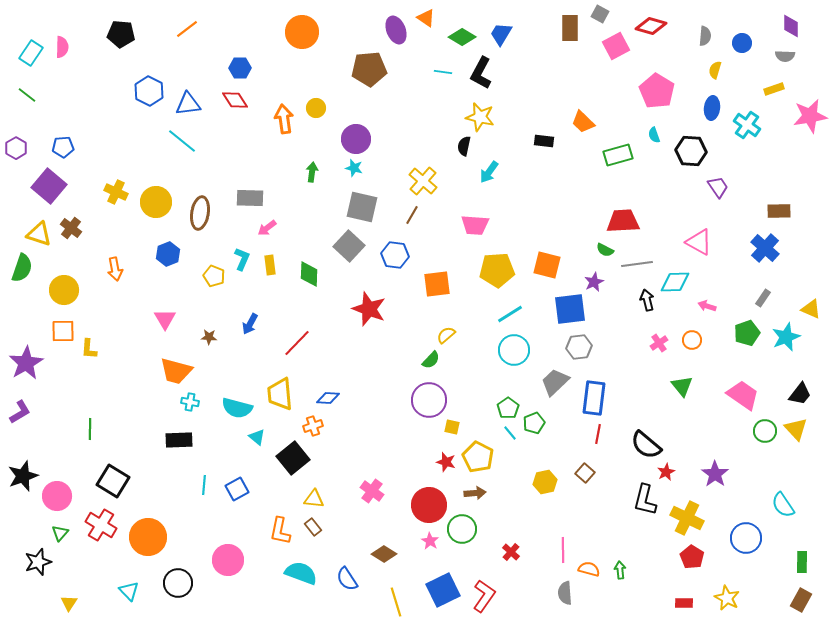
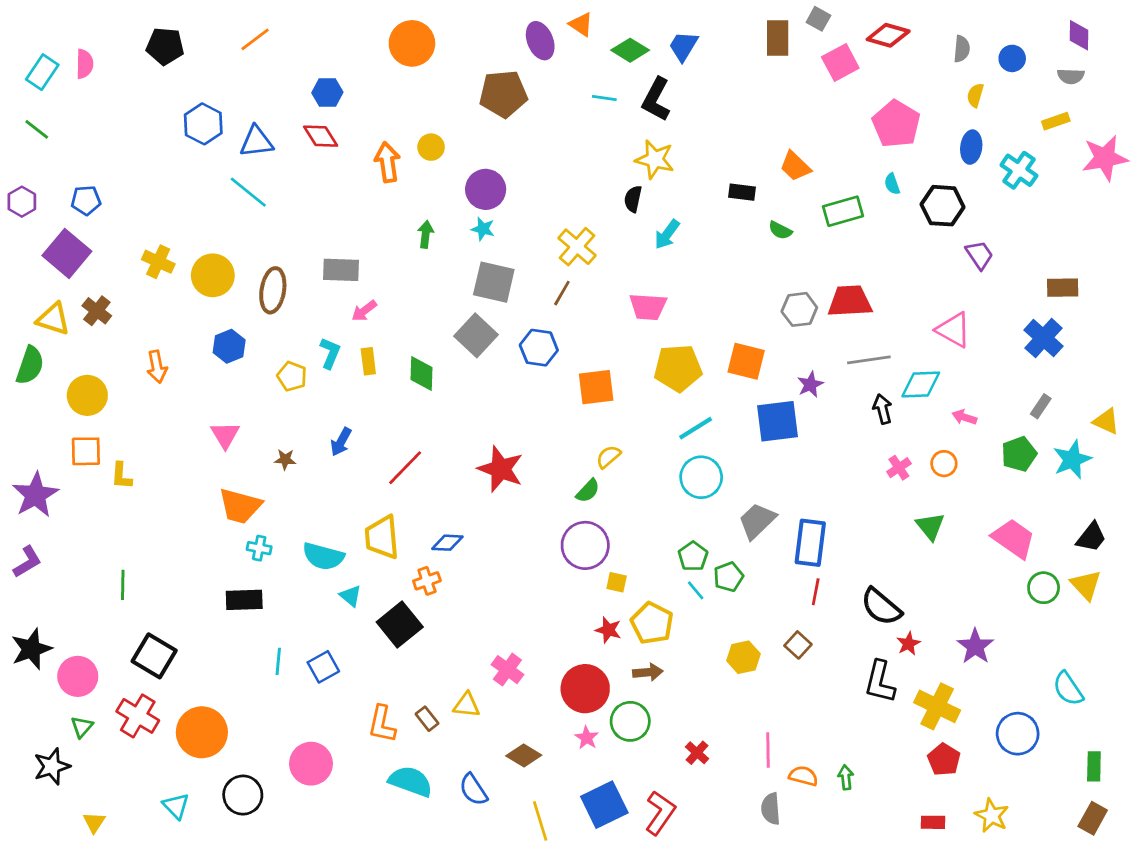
green semicircle: (605, 250) -> (780, 230), moved
red star: (369, 309) -> (501, 469), moved
gray hexagon: (579, 347) -> (799, 309), moved
yellow triangle: (314, 499) -> (467, 705), moved

